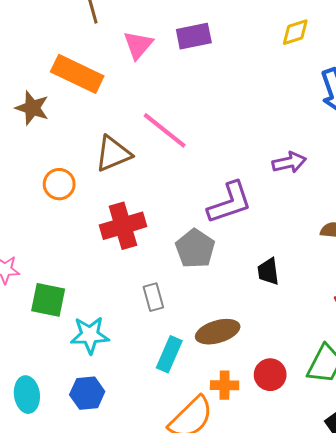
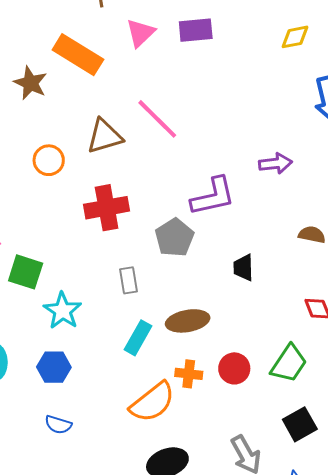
cyan star: (90, 335) -> (63, 311), turned 30

